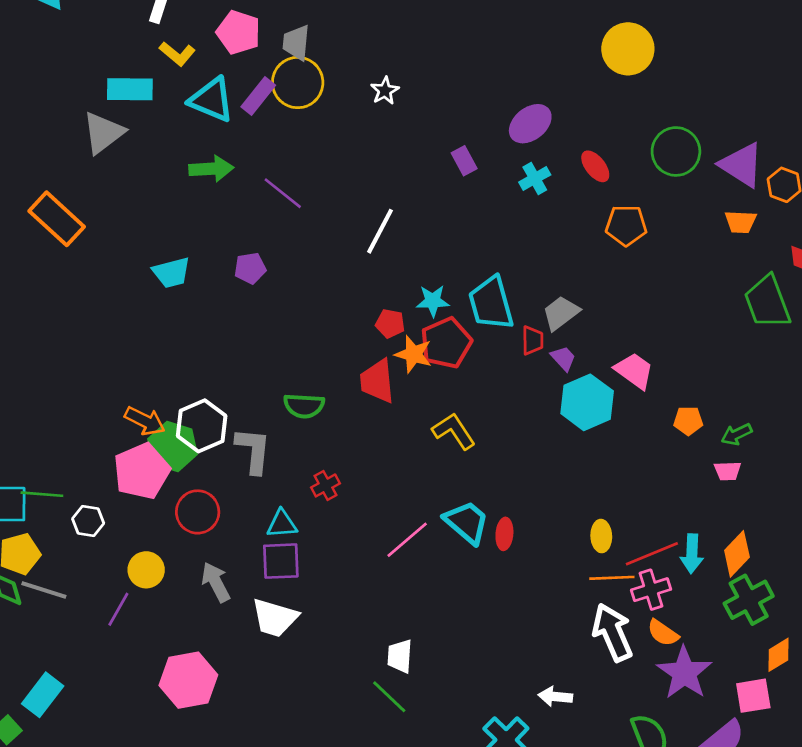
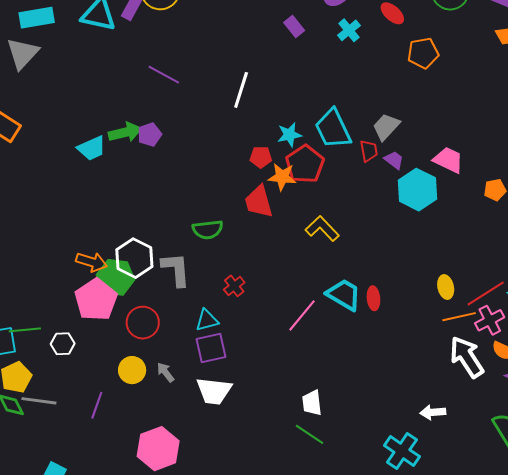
green arrow: (211, 169) -> (125, 132), moved
yellow circle: (146, 570) -> (132, 370), moved
gray arrow: (216, 582) -> (166, 372), size x0.7

